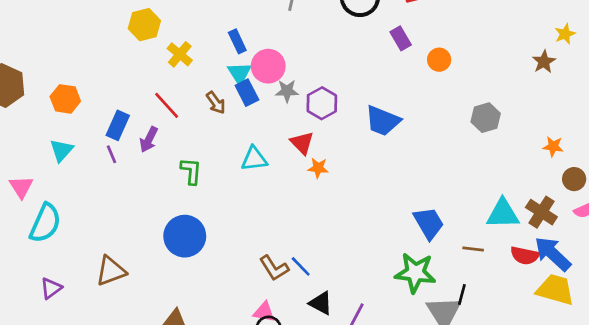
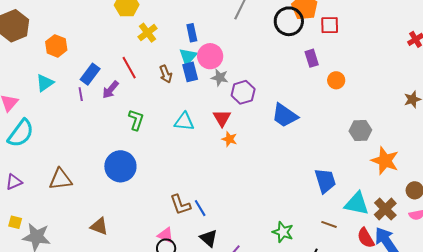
orange star: (553, 146) -> (385, 161), moved, size x1.8
blue trapezoid: (429, 223) -> (325, 181), moved
red semicircle: (525, 256) -> (366, 238), turned 35
green star: (415, 273) -> (283, 232), size x0.7

